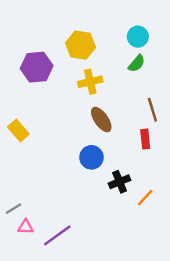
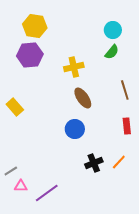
yellow hexagon: (80, 45) -> (35, 26), moved
red rectangle: (145, 139) -> (127, 126), moved
black cross: (120, 182) -> (94, 163), moved

